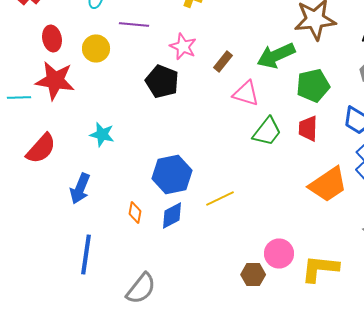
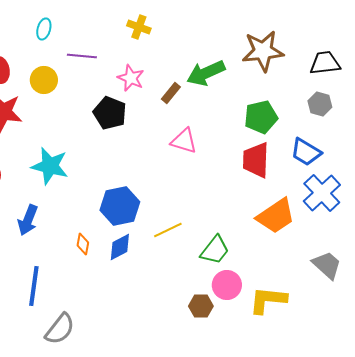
green arrow: (276, 56) -> (206, 73), moved
pink triangle: (246, 94) -> (184, 141), moved
red trapezoid: (308, 128) -> (256, 160), size x1.4
green trapezoid: (267, 132) -> (215, 250), moved
cyan star: (102, 134) -> (50, 166), size x1.5
gray semicircle: (141, 288) -> (60, 329), moved

